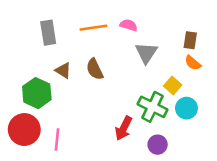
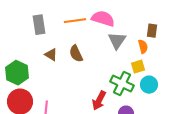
pink semicircle: (129, 25) -> (103, 19), size x1.6
orange semicircle: (193, 63) -> (143, 47), moved, turned -144
yellow square: (173, 86) -> (138, 67), turned 32
green hexagon: (37, 93) -> (17, 73), moved

